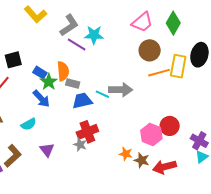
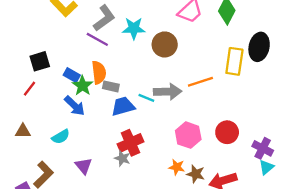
purple line: (77, 44) -> (97, 39), moved
brown circle: (150, 50) -> (165, 44), moved
orange line: (159, 73) -> (200, 82), moved
pink hexagon: (151, 134) -> (188, 135), moved

